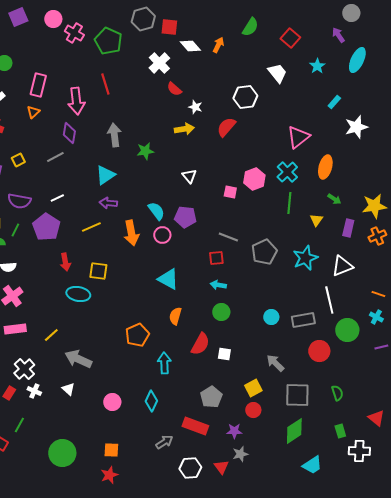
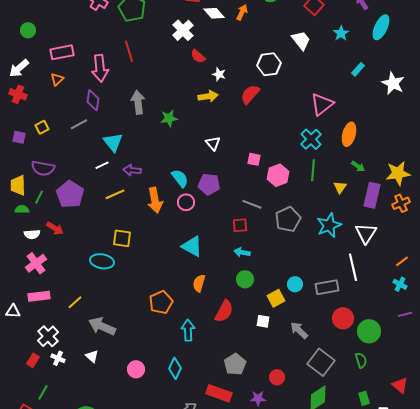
pink rectangle: (38, 85) -> (62, 52), turned 65
white star: (356, 127) -> (393, 83), moved, turned -30
cyan triangle: (105, 175) -> (113, 142), moved, turned -35
pink hexagon: (254, 179) -> (278, 175), moved
white line: (57, 198) -> (102, 165), moved
purple rectangle: (348, 228) -> (372, 195), size x1.4
red arrow: (65, 262) -> (55, 228), moved, turned -48
white triangle: (342, 266) -> (366, 233), turned -35
orange line: (378, 294) -> (402, 261), turned -56
green circle: (347, 330) -> (369, 331), moved
white square: (224, 354) -> (263, 321), moved
yellow square: (253, 388) -> (276, 298), moved
gray square: (297, 395) -> (321, 362), turned 36

